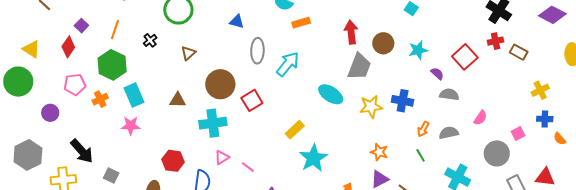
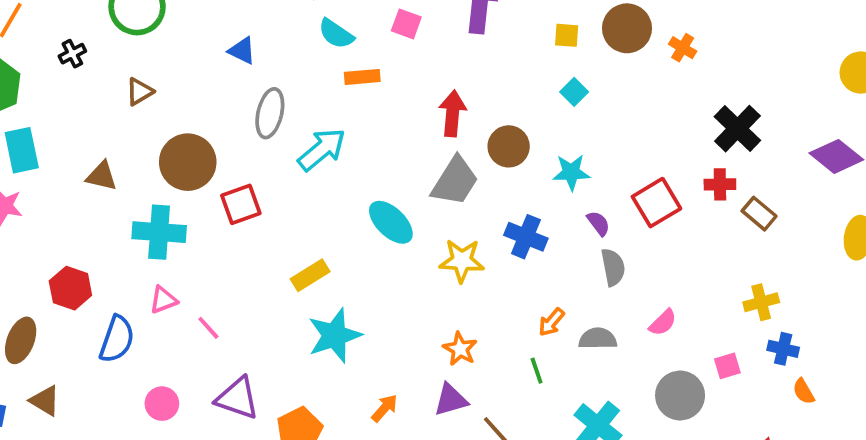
yellow cross: (540, 90) -> (761, 302), moved
gray semicircle: (449, 95) -> (613, 267), turned 60
blue cross: (403, 101) -> (526, 237), moved

